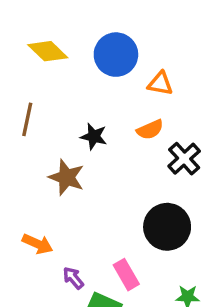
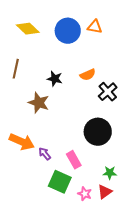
orange triangle: (160, 84) -> (95, 27), moved
orange arrow: (38, 244) -> (22, 142), size x1.4
purple arrow: (73, 278) -> (45, 154), moved

